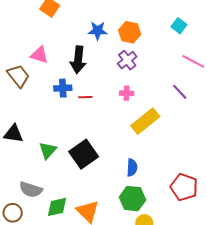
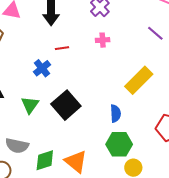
blue cross: (63, 88) -> (42, 68), moved, turned -30
yellow rectangle: (145, 121) -> (139, 80), moved

